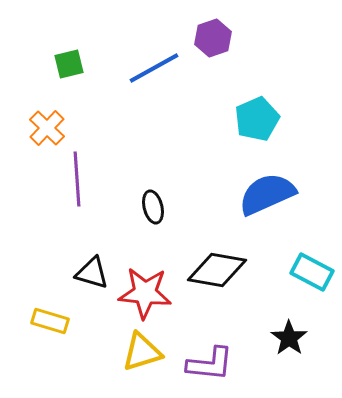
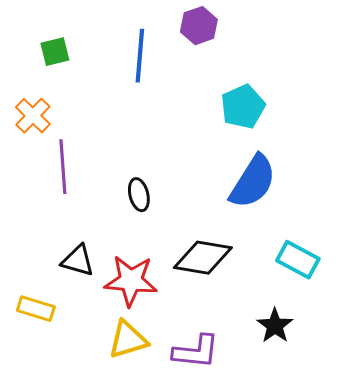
blue line: (154, 68) -> (140, 56), turned -56
blue semicircle: (267, 194) -> (253, 182), turned 146

